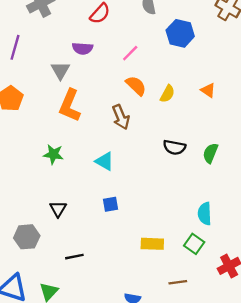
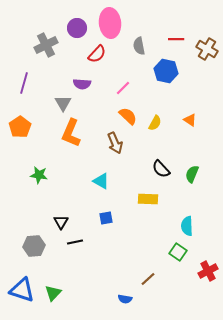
black semicircle: (174, 147) -> (161, 169), turned 36
green star: (53, 154) -> (39, 175), moved
yellow rectangle: (152, 244) -> (148, 199), moved
black line: (74, 257) -> (75, 242), moved
brown line: (178, 282) -> (148, 279), moved, turned -35

